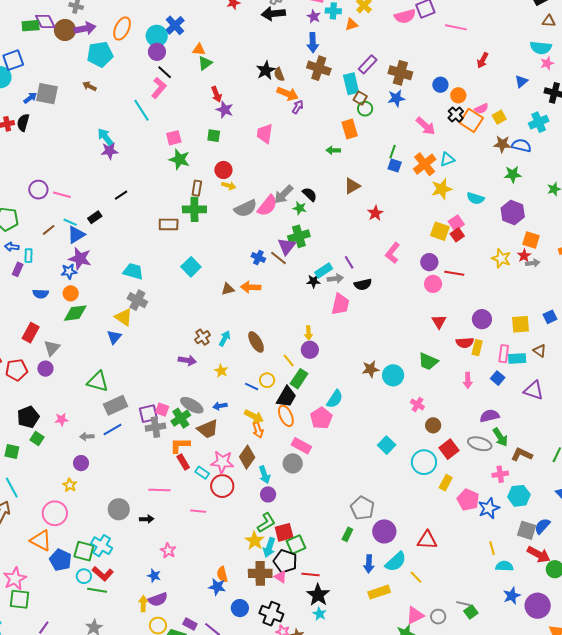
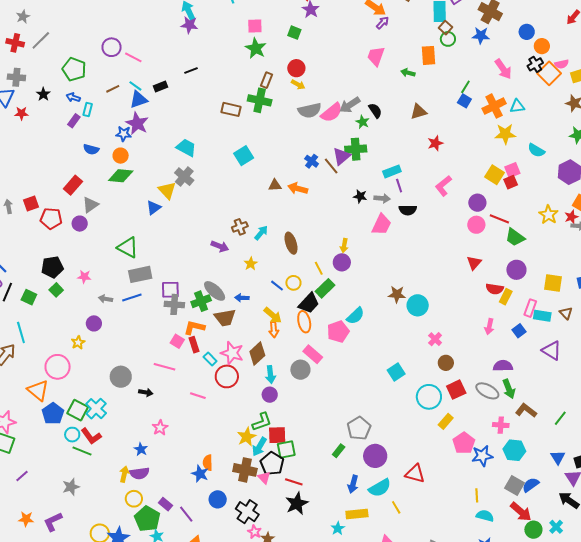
pink trapezoid: (265, 134) -> (376, 56), moved
cyan rectangle: (324, 270) -> (392, 171), moved
green trapezoid: (428, 362) -> (515, 237), moved
pink square: (162, 410) -> (177, 341), moved
cyan star: (320, 614) -> (338, 528), moved

